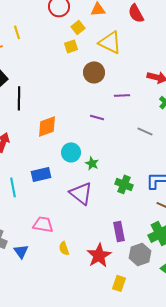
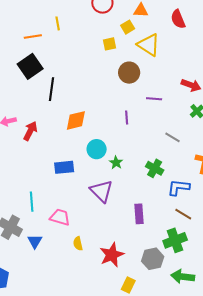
yellow square: (78, 27) -> (128, 27), moved
purple line: (97, 117) -> (127, 118), turned 64
green cross: (124, 184) -> (155, 168), moved
cyan line: (13, 187) -> (32, 202), moved
purple rectangle: (119, 231) -> (139, 214), moved

